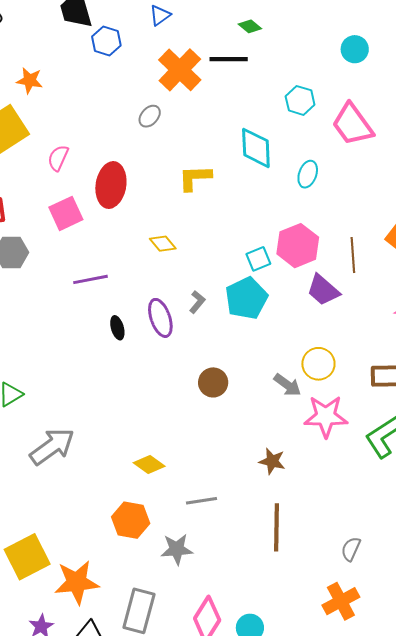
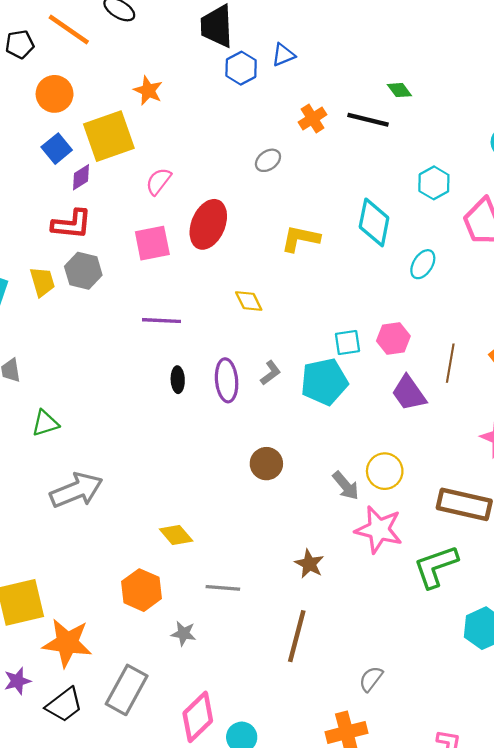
blue triangle: (160, 15) -> (283, 55), moved
orange cross: (180, 70) -> (313, 118), size x0.6
pink hexagon: (298, 246) -> (393, 338), size x0.7
gray star: (177, 549) -> (184, 634), size x0.7

